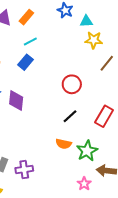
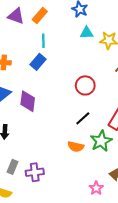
cyan triangle: (86, 21) -> (87, 33), moved
cyan line: (30, 42) -> (43, 41), turned -64
green star: (87, 151) -> (101, 141), moved

